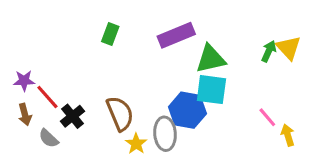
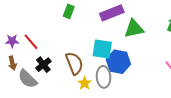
cyan square: (211, 90) -> (102, 49), moved
red line: (47, 97) -> (31, 42), moved
gray semicircle: (49, 138) -> (28, 79), size x1.5

